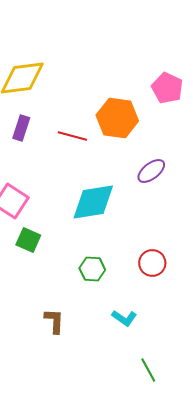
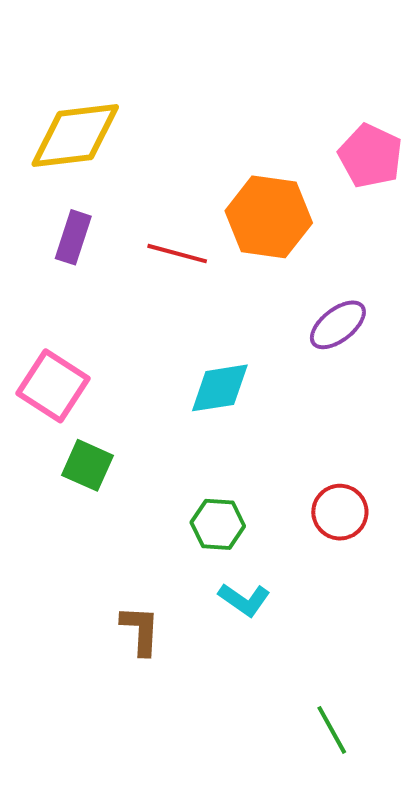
cyan diamond: (93, 202) -> (220, 388), size x0.7
cyan L-shape: (124, 318) -> (244, 600), moved

